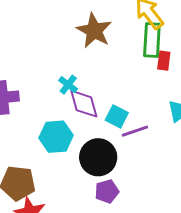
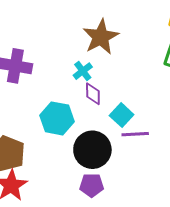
brown star: (94, 31) -> (101, 37), moved
purple diamond: (84, 104) -> (93, 94), size x0.7

